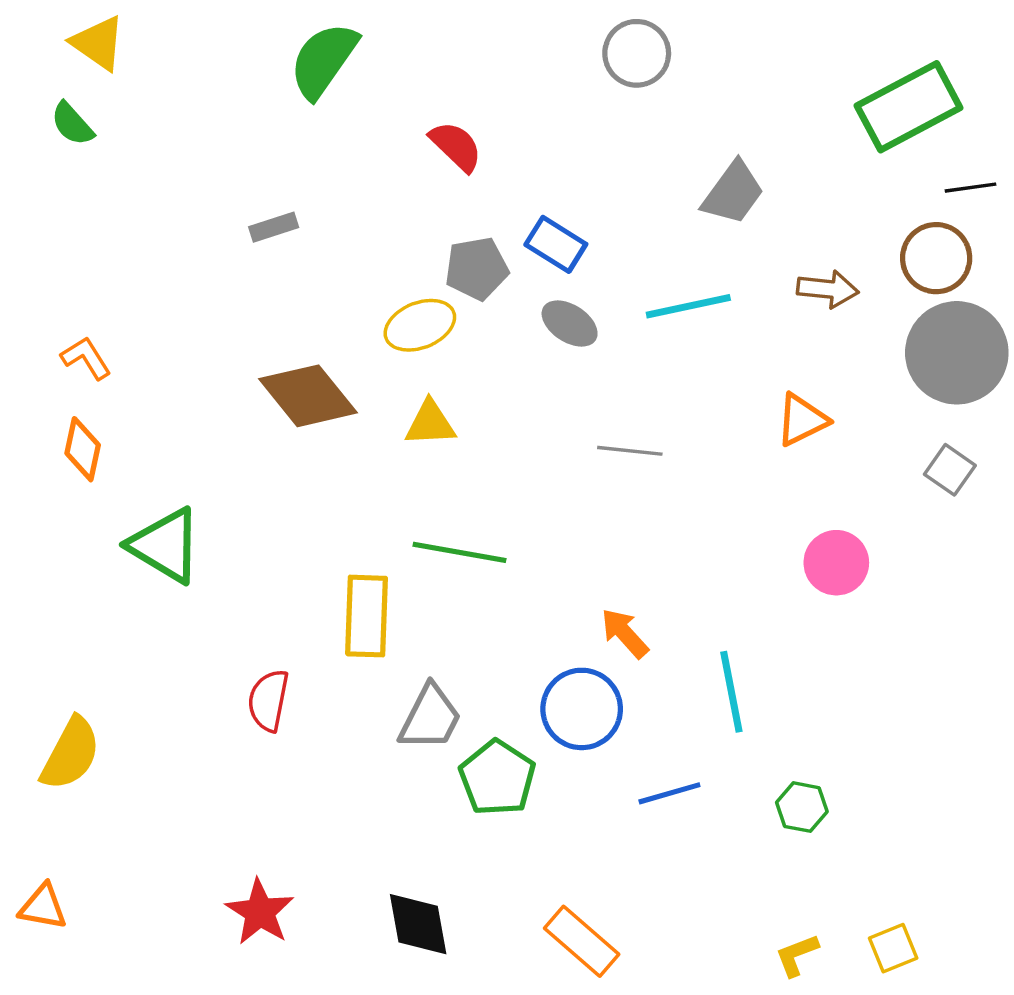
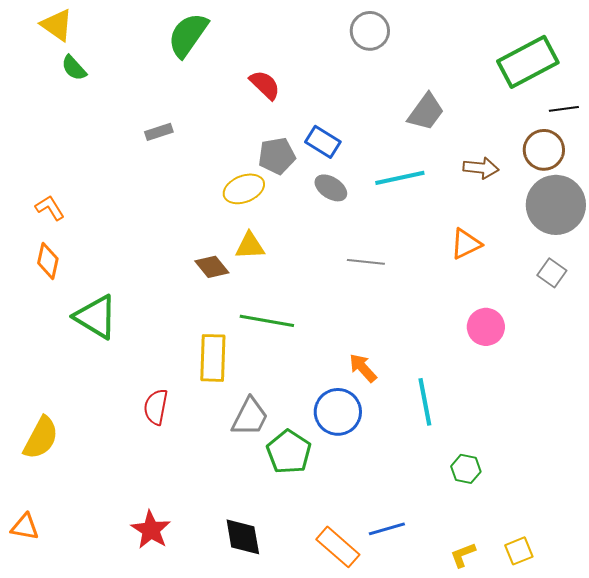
green semicircle: (72, 124) -> (74, 68), moved
brown diamond: (308, 396) -> (212, 267), moved, size x0.6
blue line: (669, 793) -> (387, 529), moved

